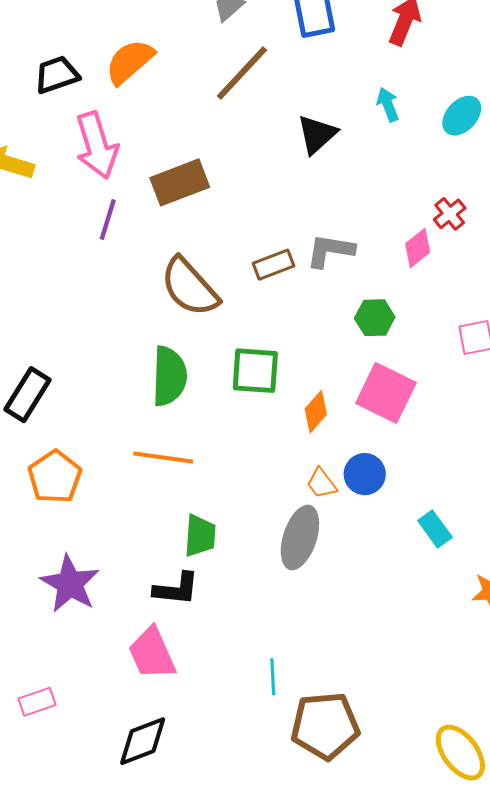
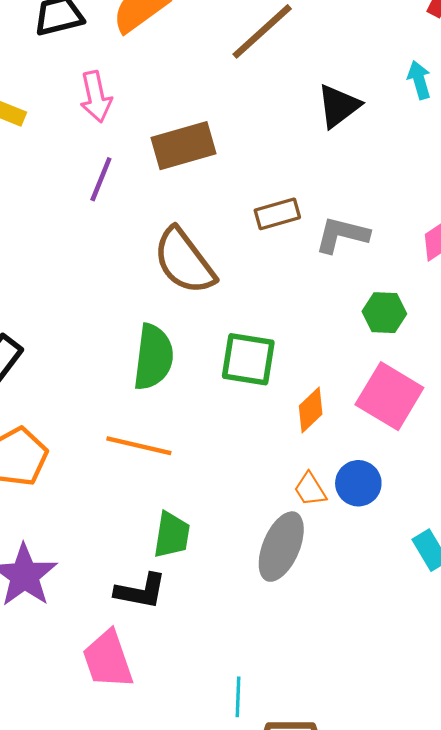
pink arrow: (97, 145) -> (96, 97), size x0.7
brown rectangle: (273, 265) -> (277, 214), moved

